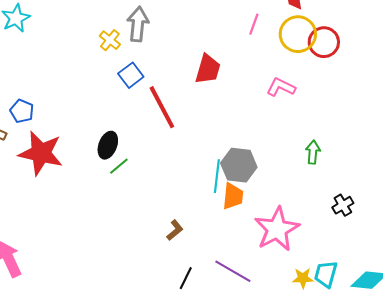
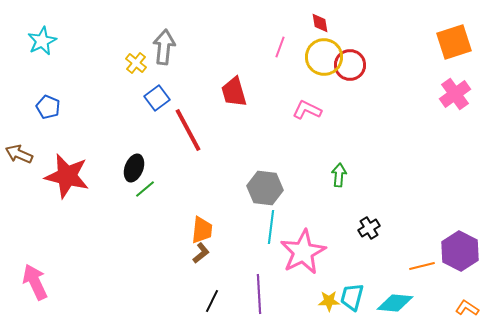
red trapezoid: (208, 69) -> (234, 92), turned 148
blue pentagon: (22, 111) -> (48, 107), moved
cyan line: (217, 176) -> (271, 227), moved
orange trapezoid: (233, 196) -> (202, 230), moved
purple line: (233, 271) -> (259, 294), turned 57

